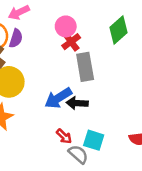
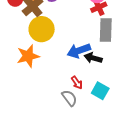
gray semicircle: (78, 154) -> (69, 98), moved

